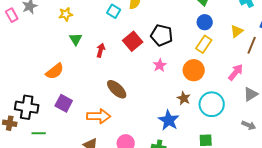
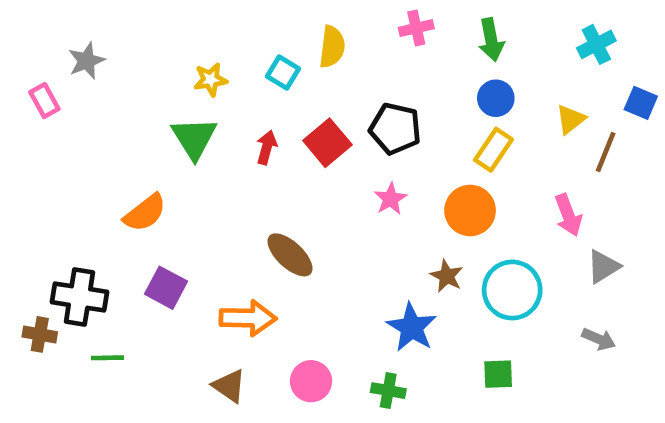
yellow star: (66, 14) -> (210, 80), moved
pink rectangle: (12, 15) -> (44, 101), moved
green triangle: (76, 39) -> (194, 138), size x1.5
red arrow: (101, 50) -> (267, 147), moved
pink arrow: (236, 72) -> (568, 215), turned 120

